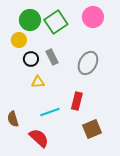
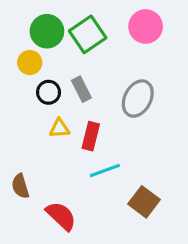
red rectangle: (77, 101) -> (91, 136), moved
cyan line: (50, 112) -> (105, 171), moved
brown square: (92, 129) -> (144, 202), turned -30

